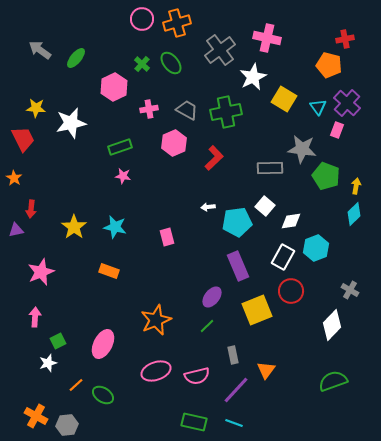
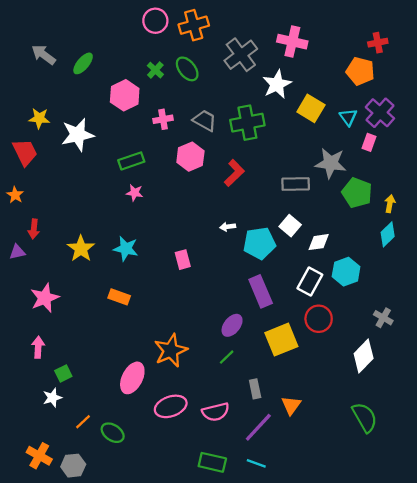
pink ellipse: (103, 344) -> (132, 378), moved
green semicircle: (333, 381) -> (365, 417), turned 80

